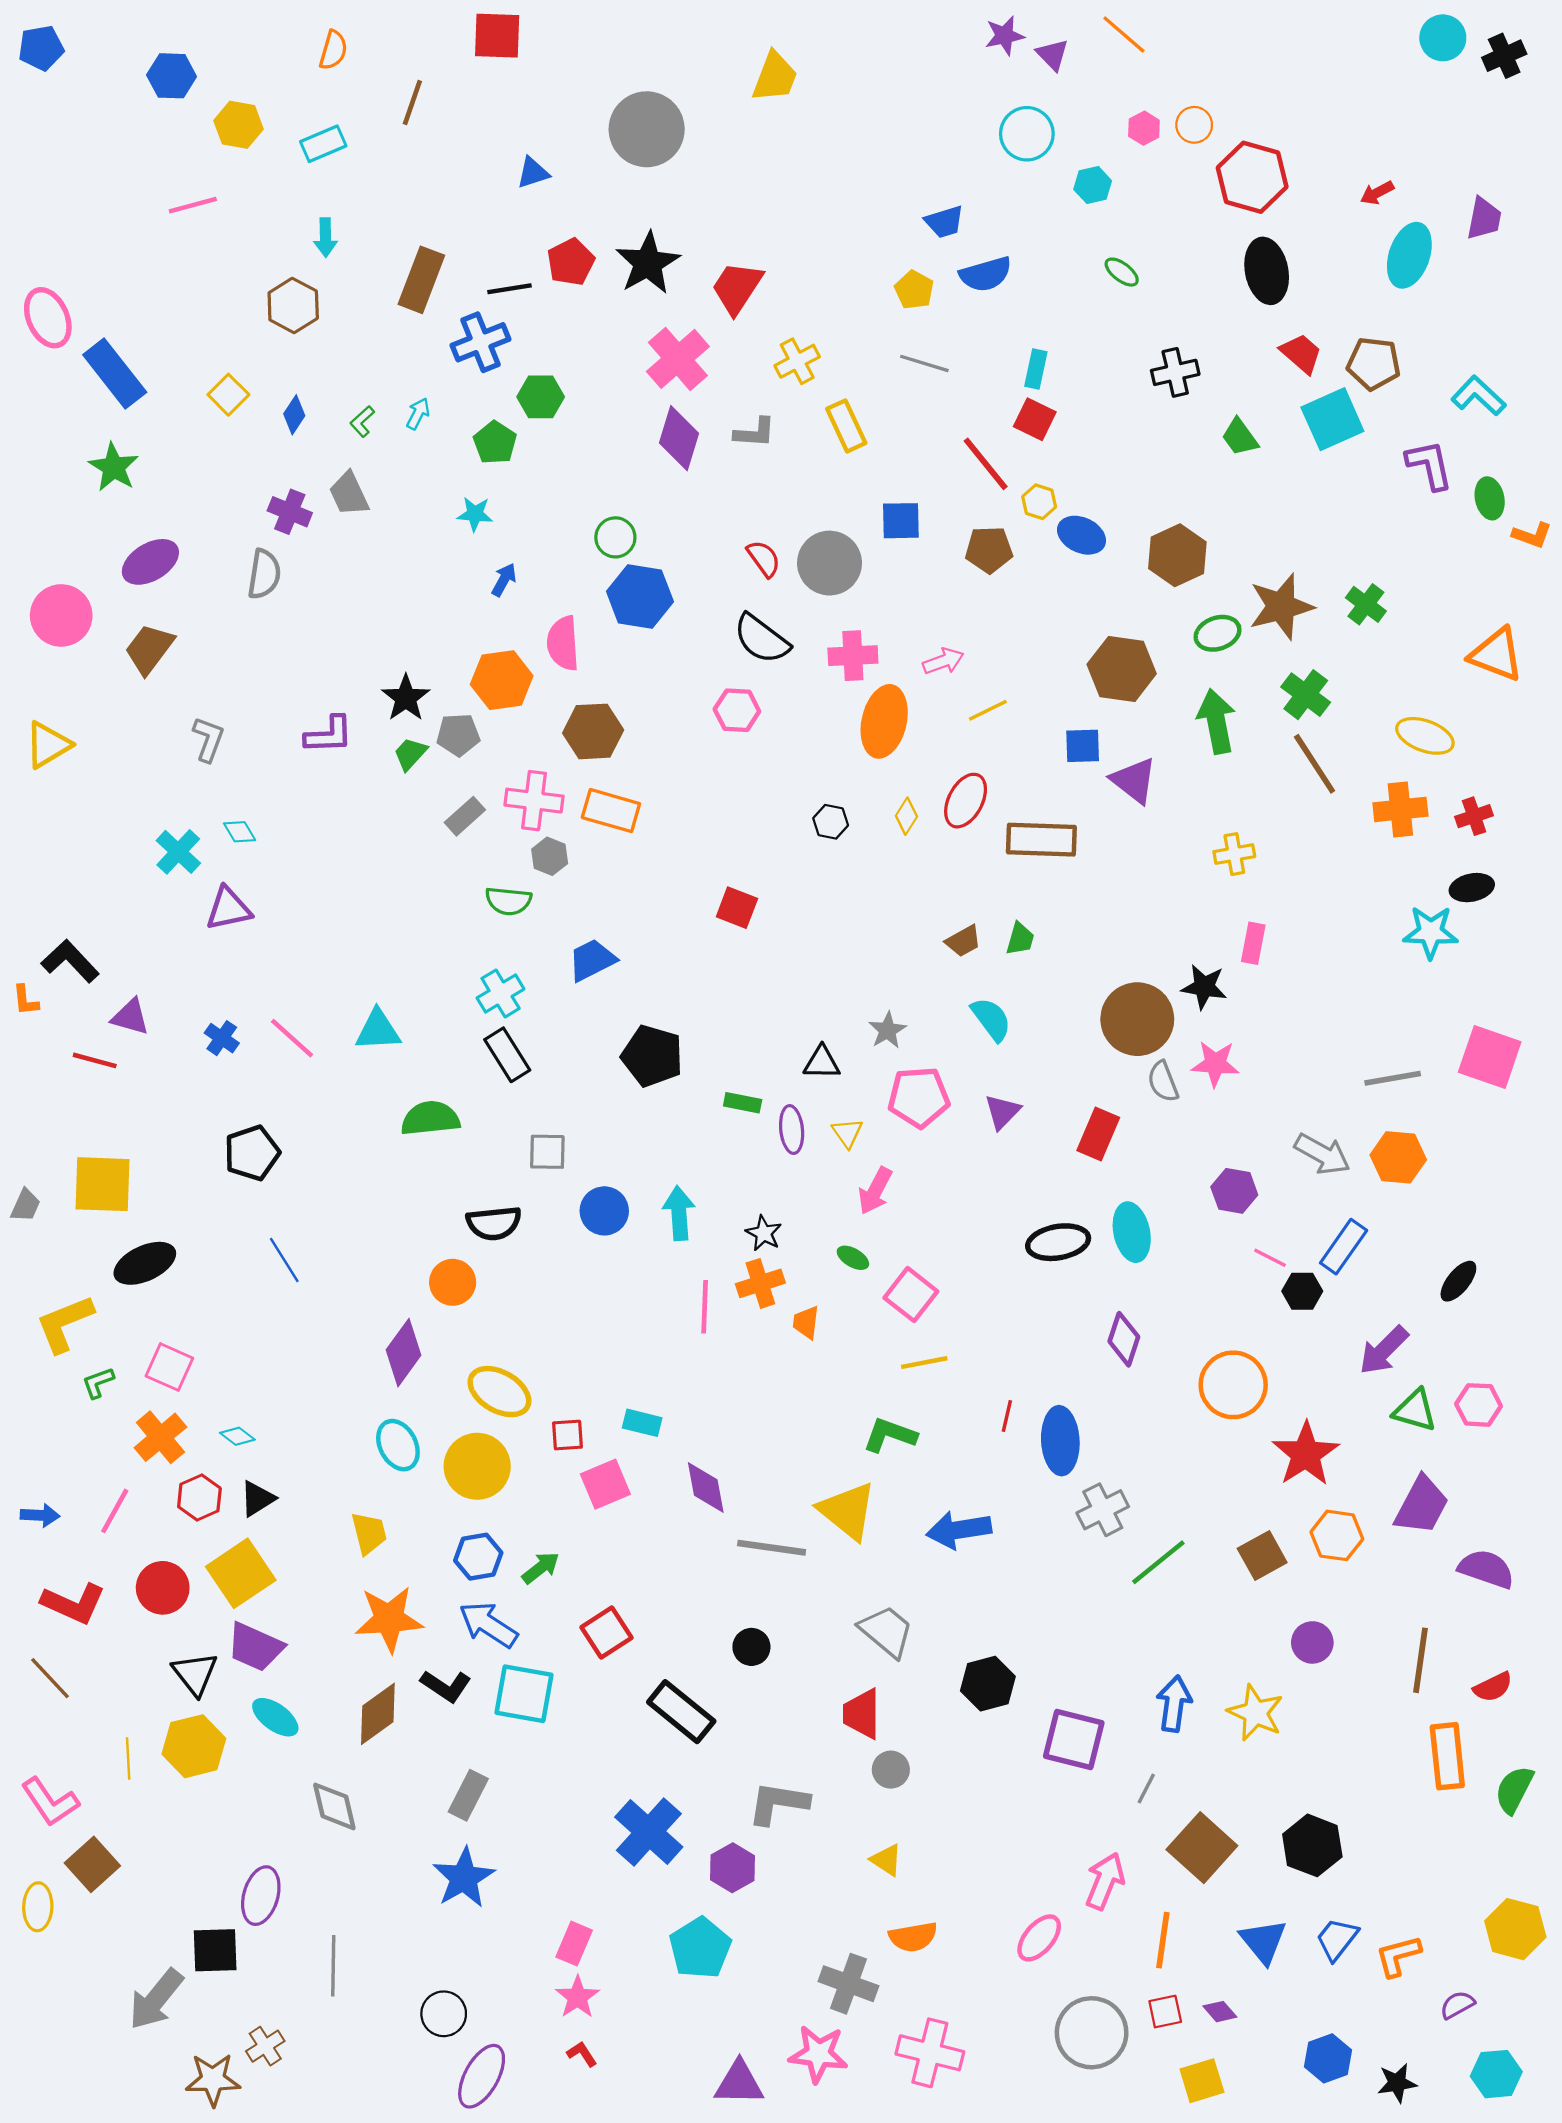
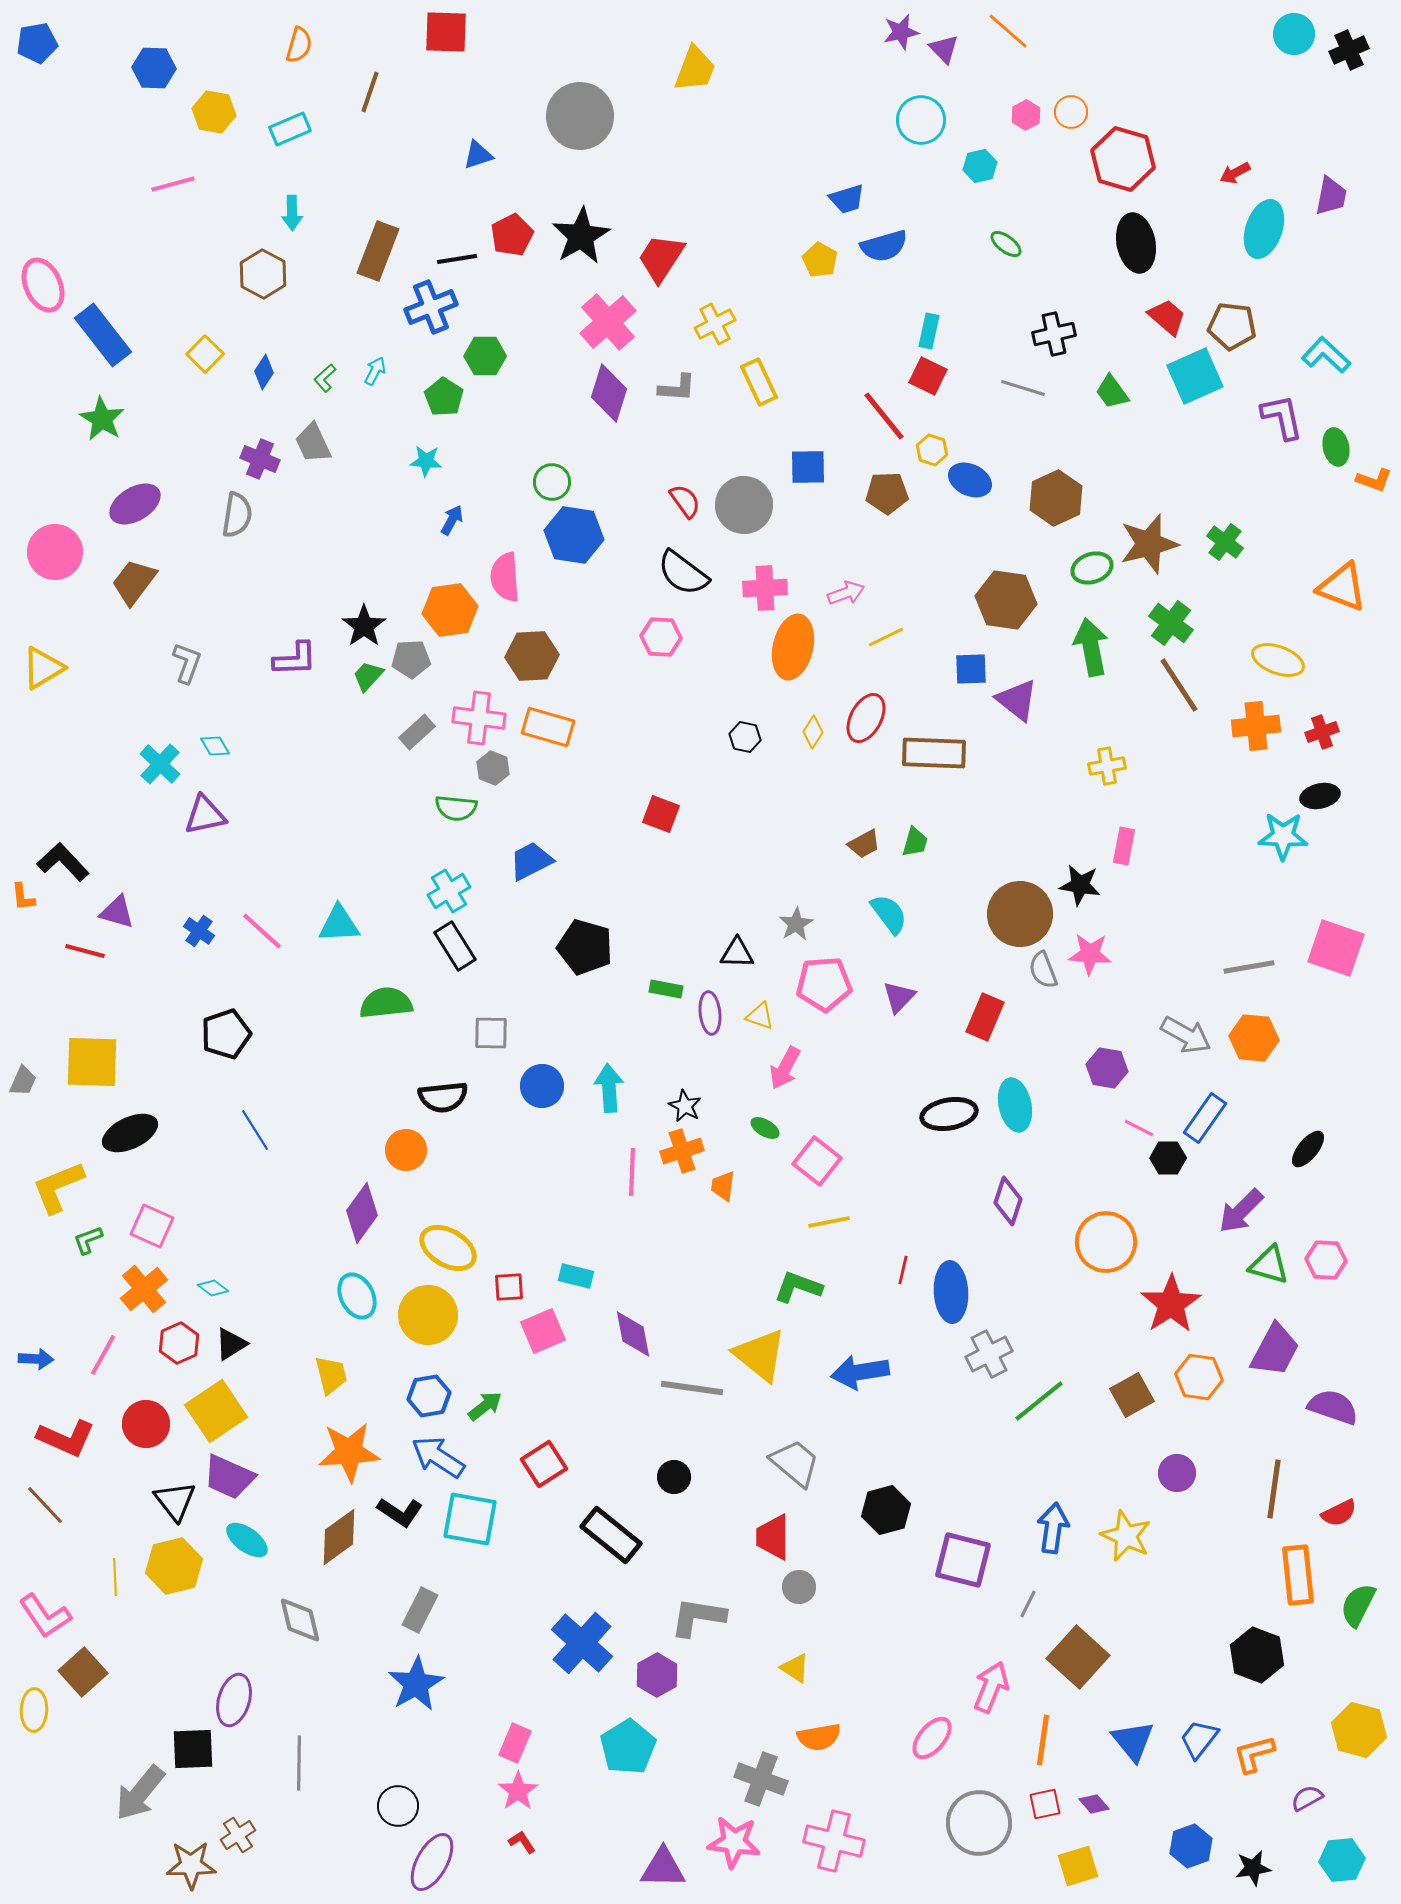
gray line: (924, 363) -> (1023, 388), moved
yellow triangle: (847, 1133) -> (760, 1016), turned -36
black hexagon: (1312, 1845) -> (1257, 1655), moved

